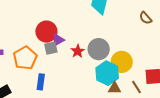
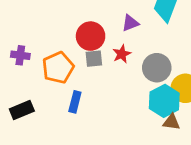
purple triangle: (58, 40) -> (130, 23), moved
red star: (78, 51) -> (122, 54), moved

